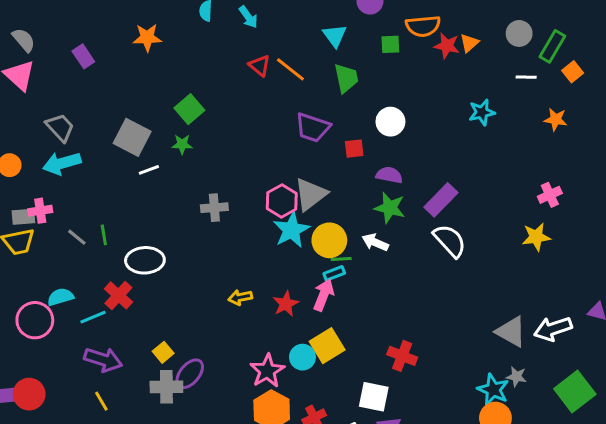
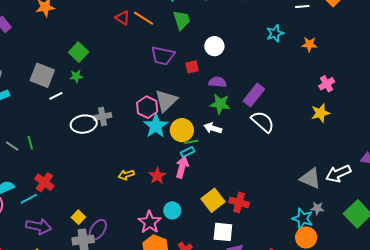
orange star: (556, 119) -> (309, 44), moved
white ellipse: (145, 260) -> (84, 124), moved
yellow square: (327, 346) -> (213, 200), moved

